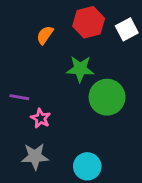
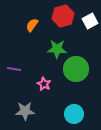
pink star: (41, 118) -> (44, 84), moved
cyan circle: (87, 166) -> (74, 114), moved

